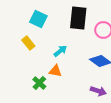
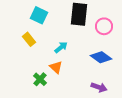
orange triangle: (55, 71) -> (56, 67), turned 32

